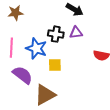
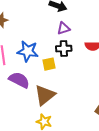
black cross: (56, 34) -> (64, 49), moved

